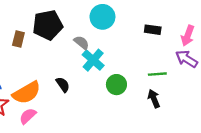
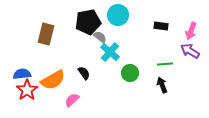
black pentagon: (48, 25) -> (88, 22), moved
brown rectangle: (18, 39) -> (46, 34), size x1.5
pink semicircle: (28, 116) -> (72, 100), moved

